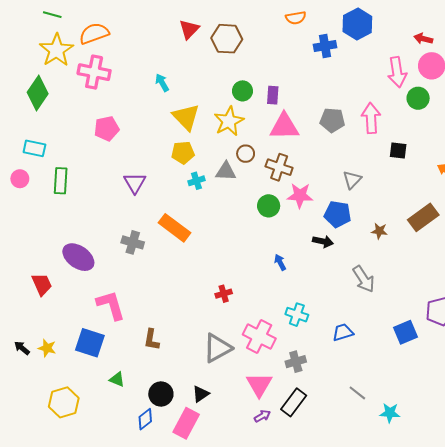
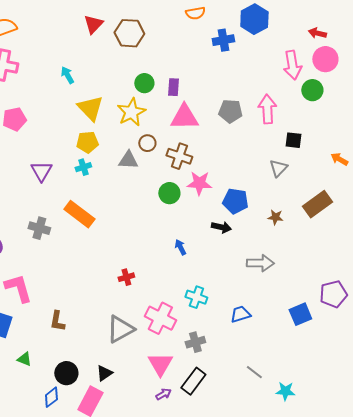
gray triangle: (352, 180) -> (278, 168), moved
cyan cross: (196, 181) -> (83, 167), moved
gray arrow: (364, 279) -> (260, 263), turned -56

